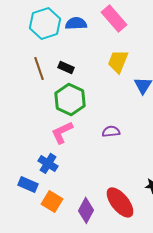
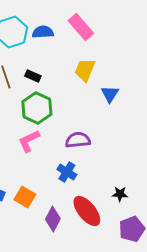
purple semicircle: (111, 131) -> (78, 140), size x1.4
blue cross: (48, 163) -> (67, 172), moved
orange square: (52, 201) -> (25, 197), moved

